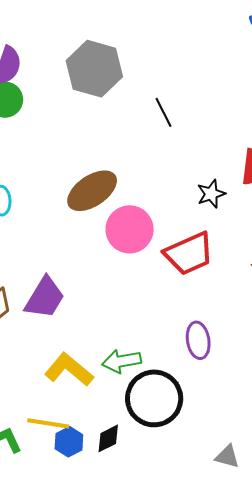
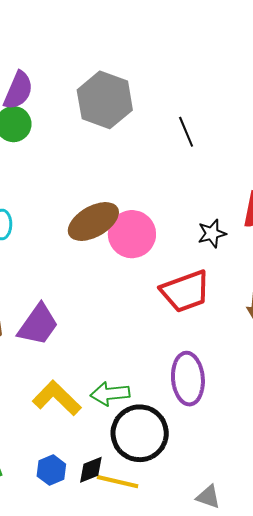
black line: (164, 112) -> (186, 132), moved
pink circle: (130, 229) -> (132, 234), moved
purple ellipse: (198, 340) -> (188, 379), size x1.4
yellow line: (48, 423) -> (118, 482), moved

